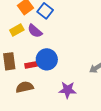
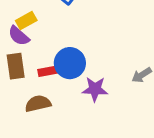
purple semicircle: (35, 31) -> (19, 36), moved
purple star: (68, 90) -> (95, 89), moved

